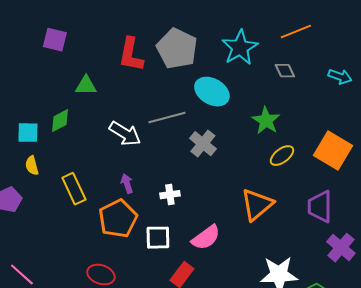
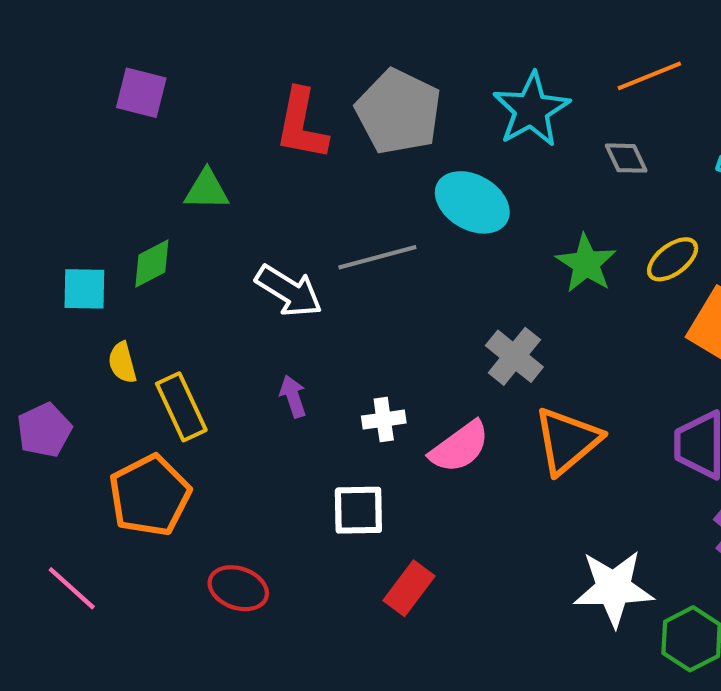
gray cross: (203, 144) -> (514, 356), moved
yellow ellipse: (282, 156) -> (673, 259), moved
yellow semicircle: (32, 166) -> (122, 363), moved
orange pentagon: (118, 219) -> (150, 495), moved
pink semicircle: (206, 238) -> (460, 447), moved

